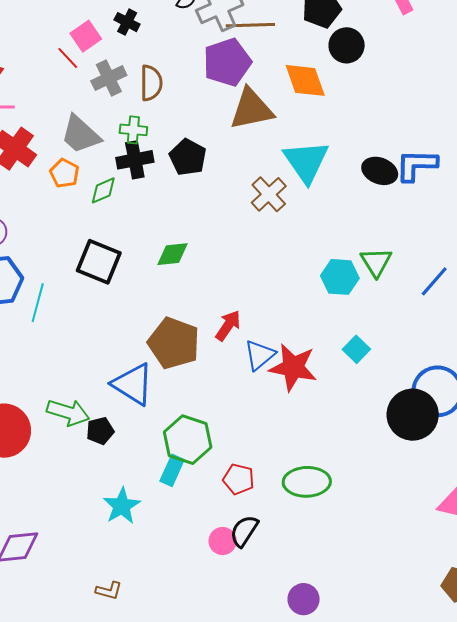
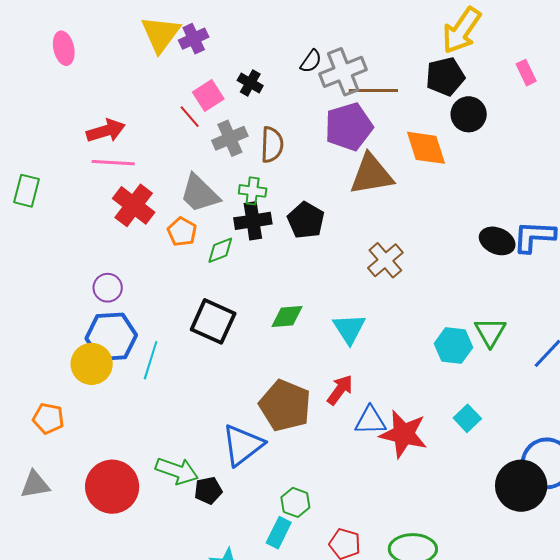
cyan triangle: (306, 161) -> (349, 329), moved, size x0.7
blue triangle: (260, 355) -> (370, 421), turned 36
blue triangle: (133, 384) -> (243, 445), turned 48
green hexagon: (188, 440) -> (295, 502), size x0.6

